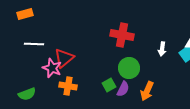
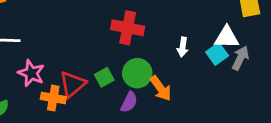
red triangle: (64, 58) -> (73, 84), moved
green square: (109, 85) -> (104, 77), moved
orange arrow: (147, 91) -> (161, 88), moved, turned -60

